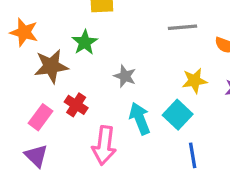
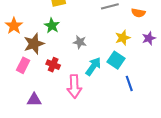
orange star: (24, 32) -> (14, 26), turned 30
pink rectangle: (41, 117) -> (23, 65), moved
cyan arrow: (140, 119) -> (93, 66), turned 66
purple triangle: (36, 156) -> (34, 100), turned -35

